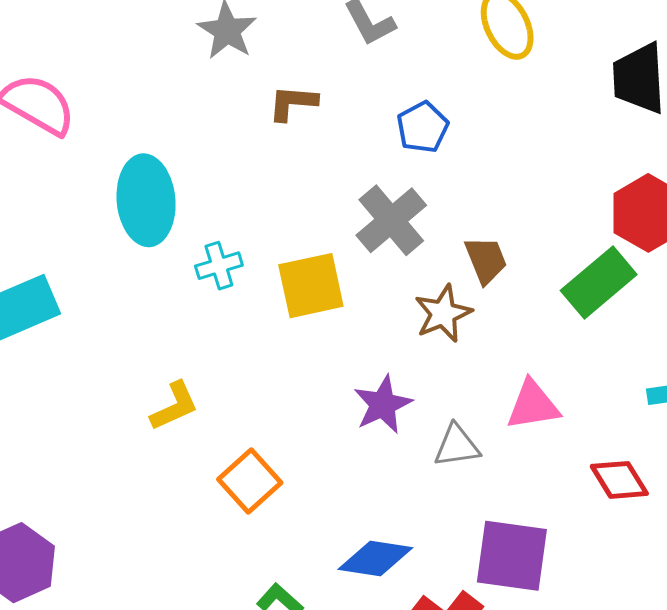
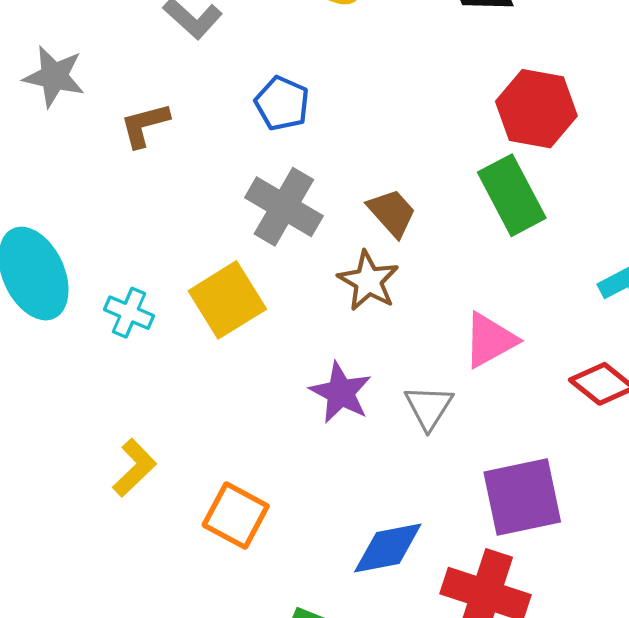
cyan cross: (219, 266) -> (129, 313), turned -30
green rectangle: (599, 282) -> (512, 195), turned -58
gray triangle: (457, 446) -> (429, 407), turned -30

